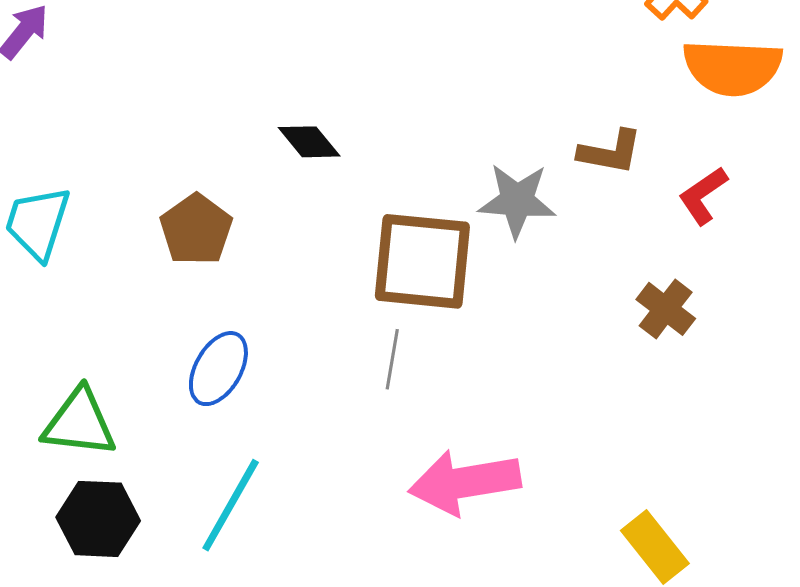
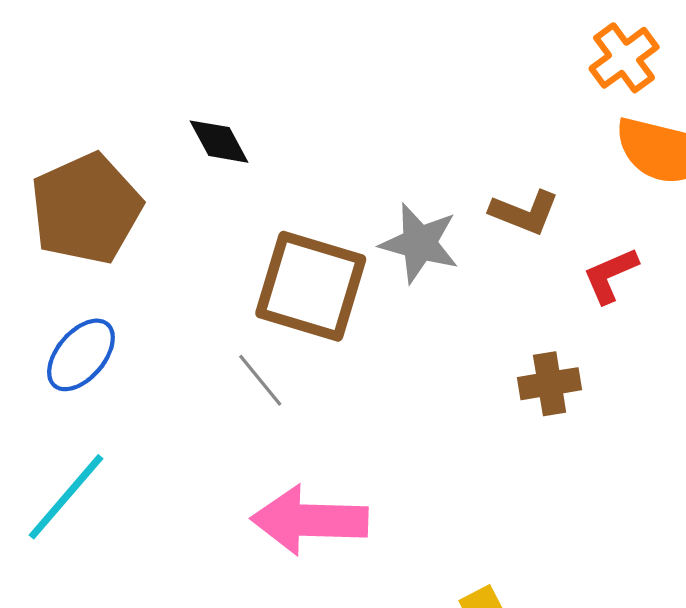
brown pentagon: (196, 230) -> (86, 209), size x1.5
brown cross: (666, 309) -> (550, 384), turned 32
gray line: (392, 359) -> (260, 380), turned -60

